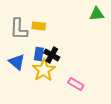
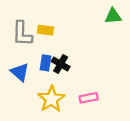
yellow star: (44, 70) -> (51, 99), moved
pink rectangle: (76, 84) -> (89, 98), turned -42

